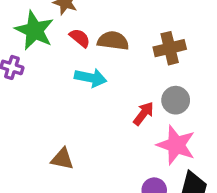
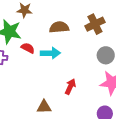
red semicircle: (80, 38) -> (28, 48), moved
red arrow: (143, 114) -> (70, 86), moved

